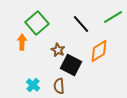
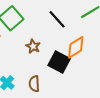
black square: (71, 65) -> (59, 62), moved

